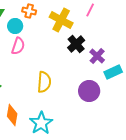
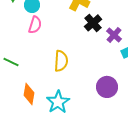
purple circle: (89, 91) -> (107, 87), moved

